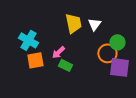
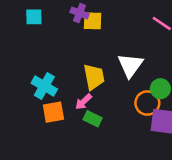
yellow trapezoid: (73, 23) -> (94, 77), moved
white triangle: (94, 24) -> (130, 65), size x1.5

